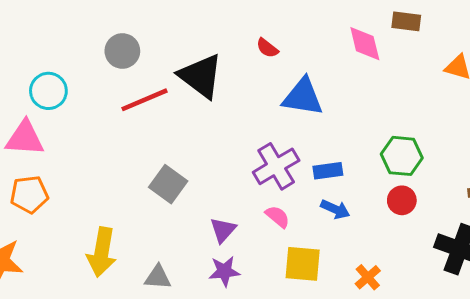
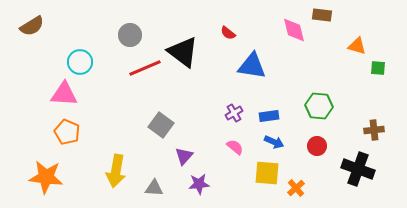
purple cross: (276, 166) -> (234, 113), size x0.6
orange pentagon: (29, 194) -> (67, 132), turned 30
red circle: (402, 200) -> (317, 146), moved
purple triangle: (223, 230) -> (184, 156), moved
yellow square: (303, 264) -> (267, 173), moved

